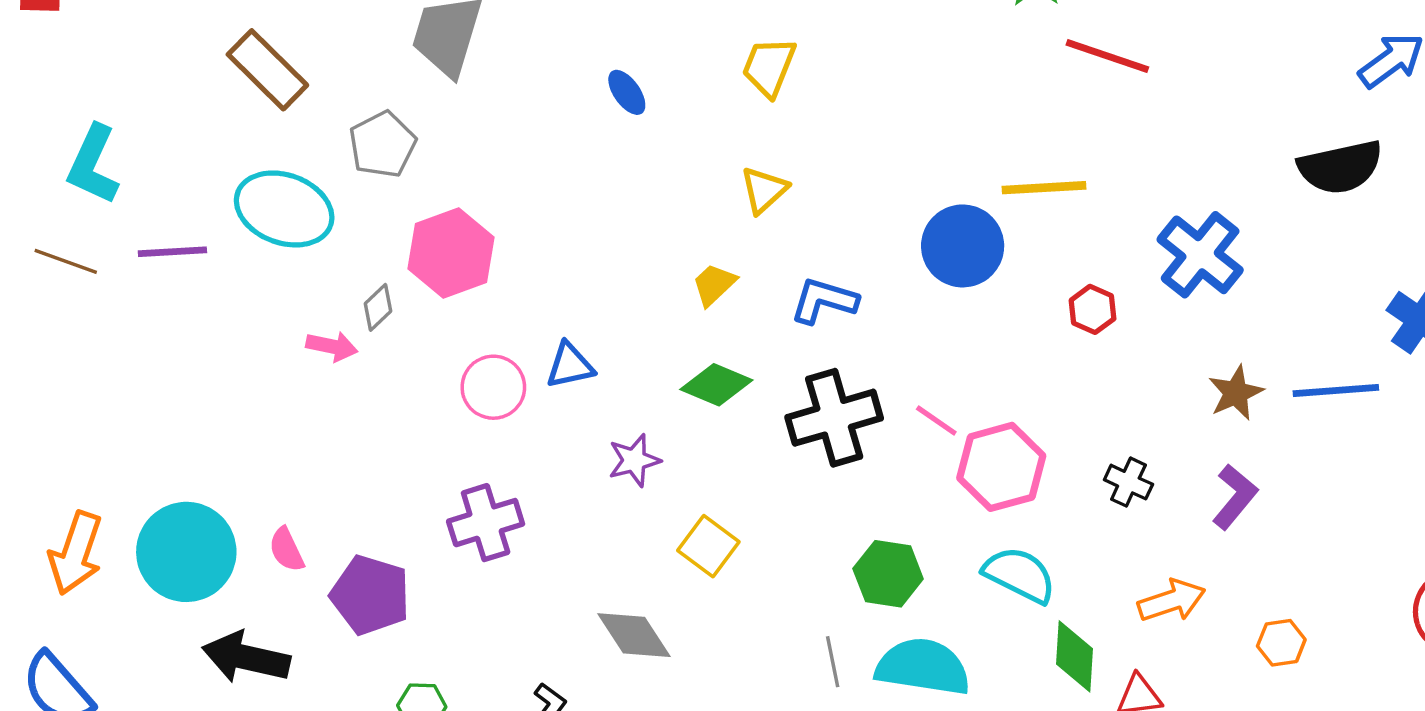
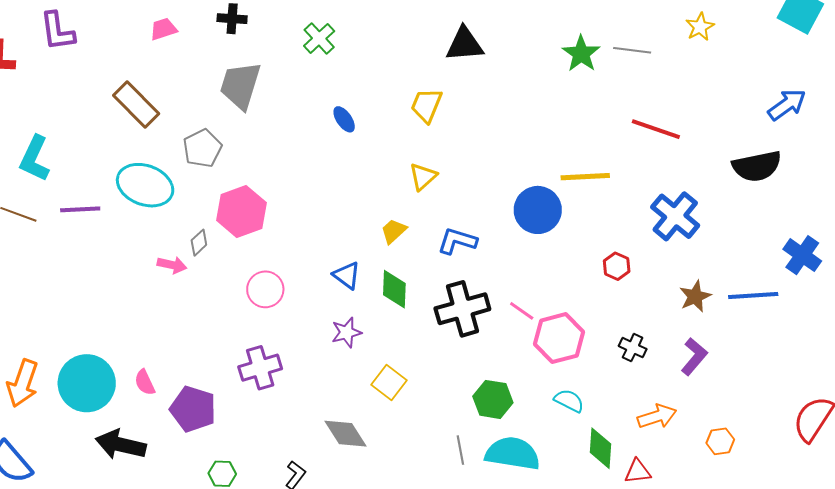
red line: (1107, 56) -> (656, 129), moved
red hexagon: (1093, 309) -> (617, 266), moved
blue triangle: (570, 365) -> (347, 275), moved, turned 48
green diamond: (716, 385) -> (394, 289), turned 69
cyan semicircle: (1020, 575) -> (569, 401), size x0.7

